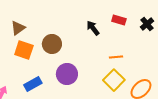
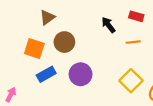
brown triangle: (18, 28) -> (47, 17), moved
orange line: (116, 57) -> (133, 42), moved
blue rectangle: (33, 84) -> (46, 74), moved

